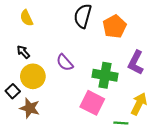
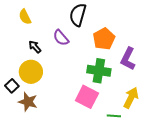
orange pentagon: (115, 27) -> (104, 39), moved
black arrow: (23, 52) -> (35, 47), moved
purple semicircle: (65, 63) -> (61, 38), moved

